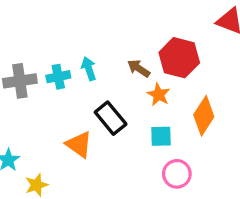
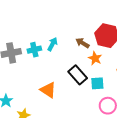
cyan arrow: (89, 69) -> (52, 44), turned 48
black rectangle: (111, 118) -> (78, 75), moved

